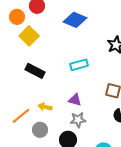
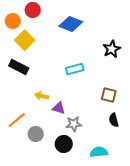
black rectangle: (35, 71) -> (19, 67), moved
purple triangle: (75, 100) -> (59, 108), moved
yellow arrow: (45, 107) -> (42, 96), moved

